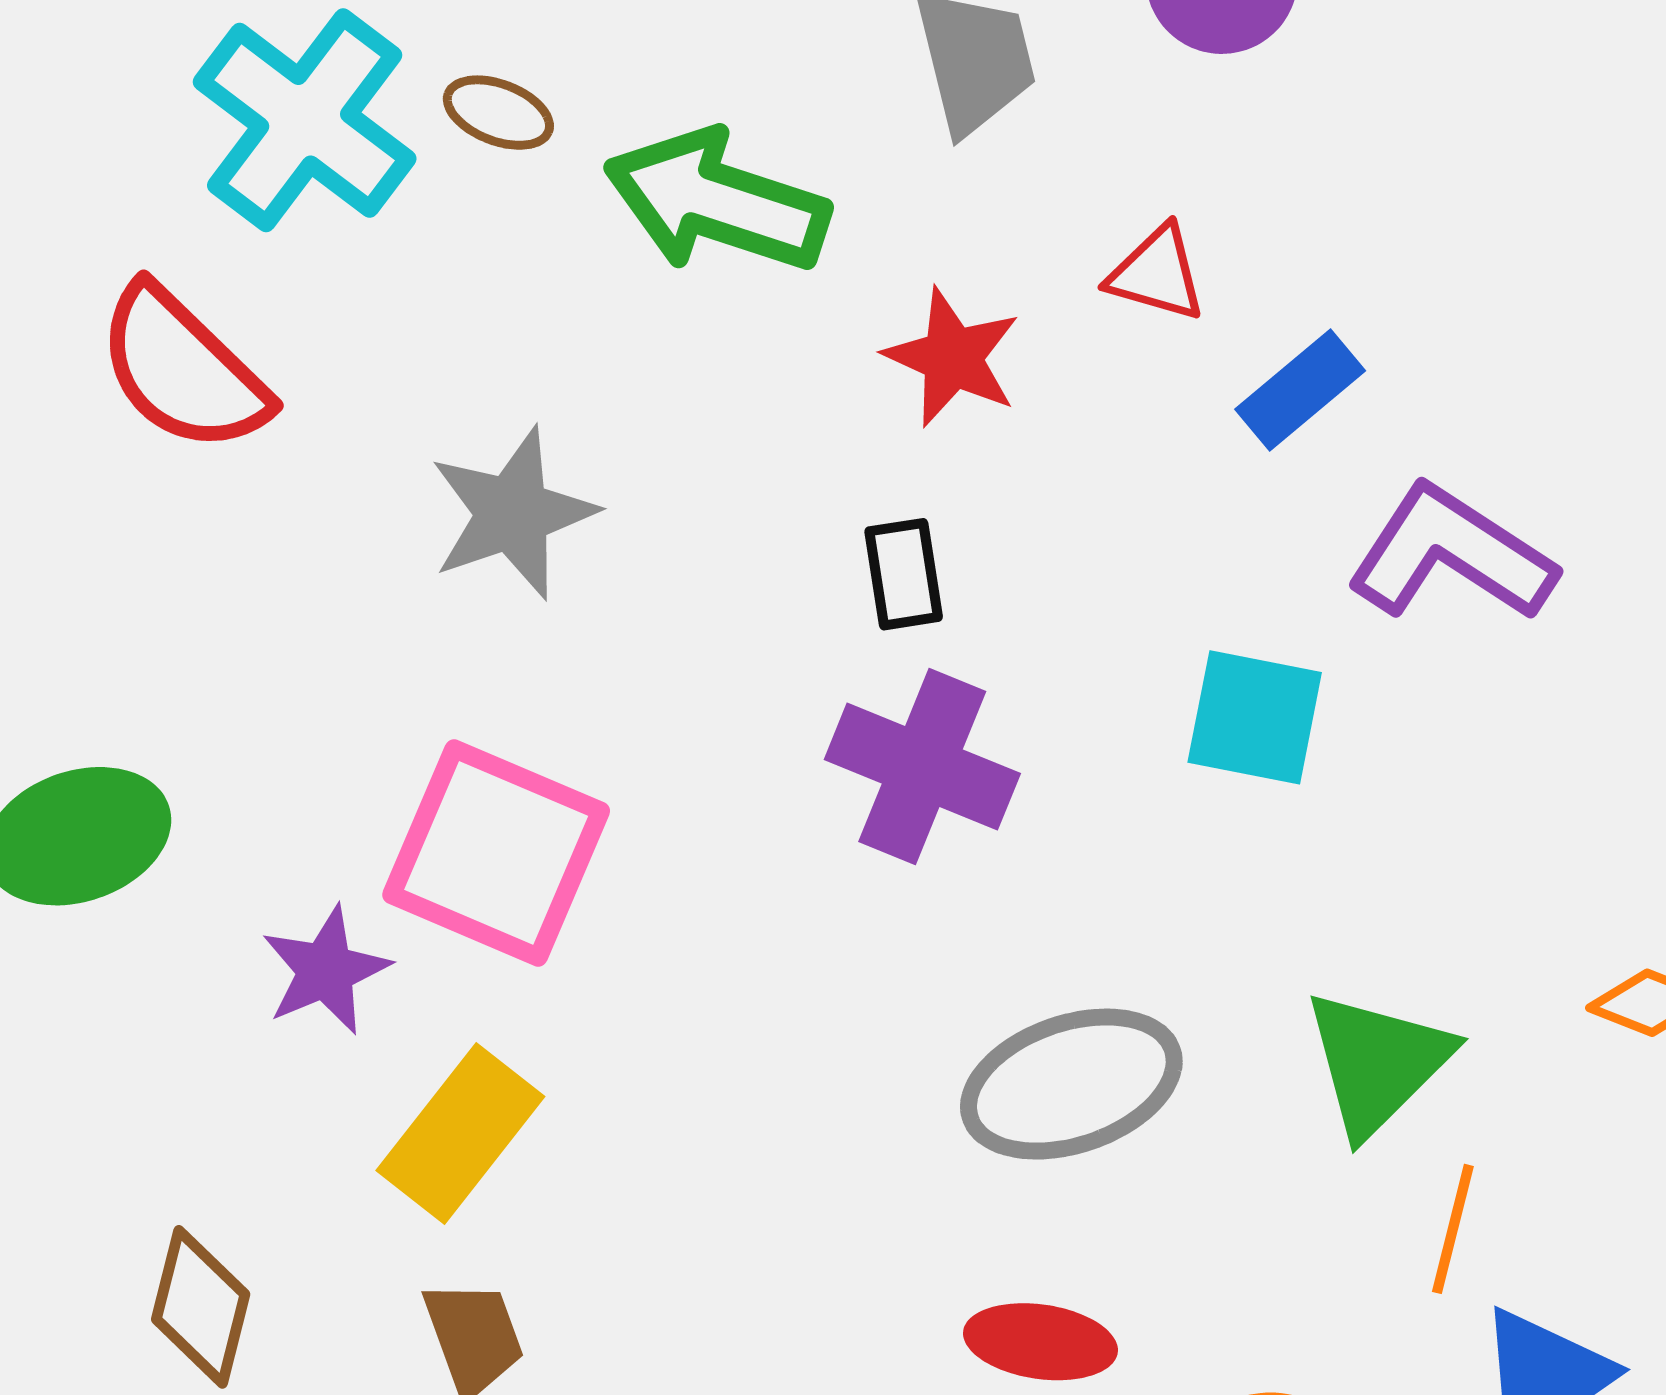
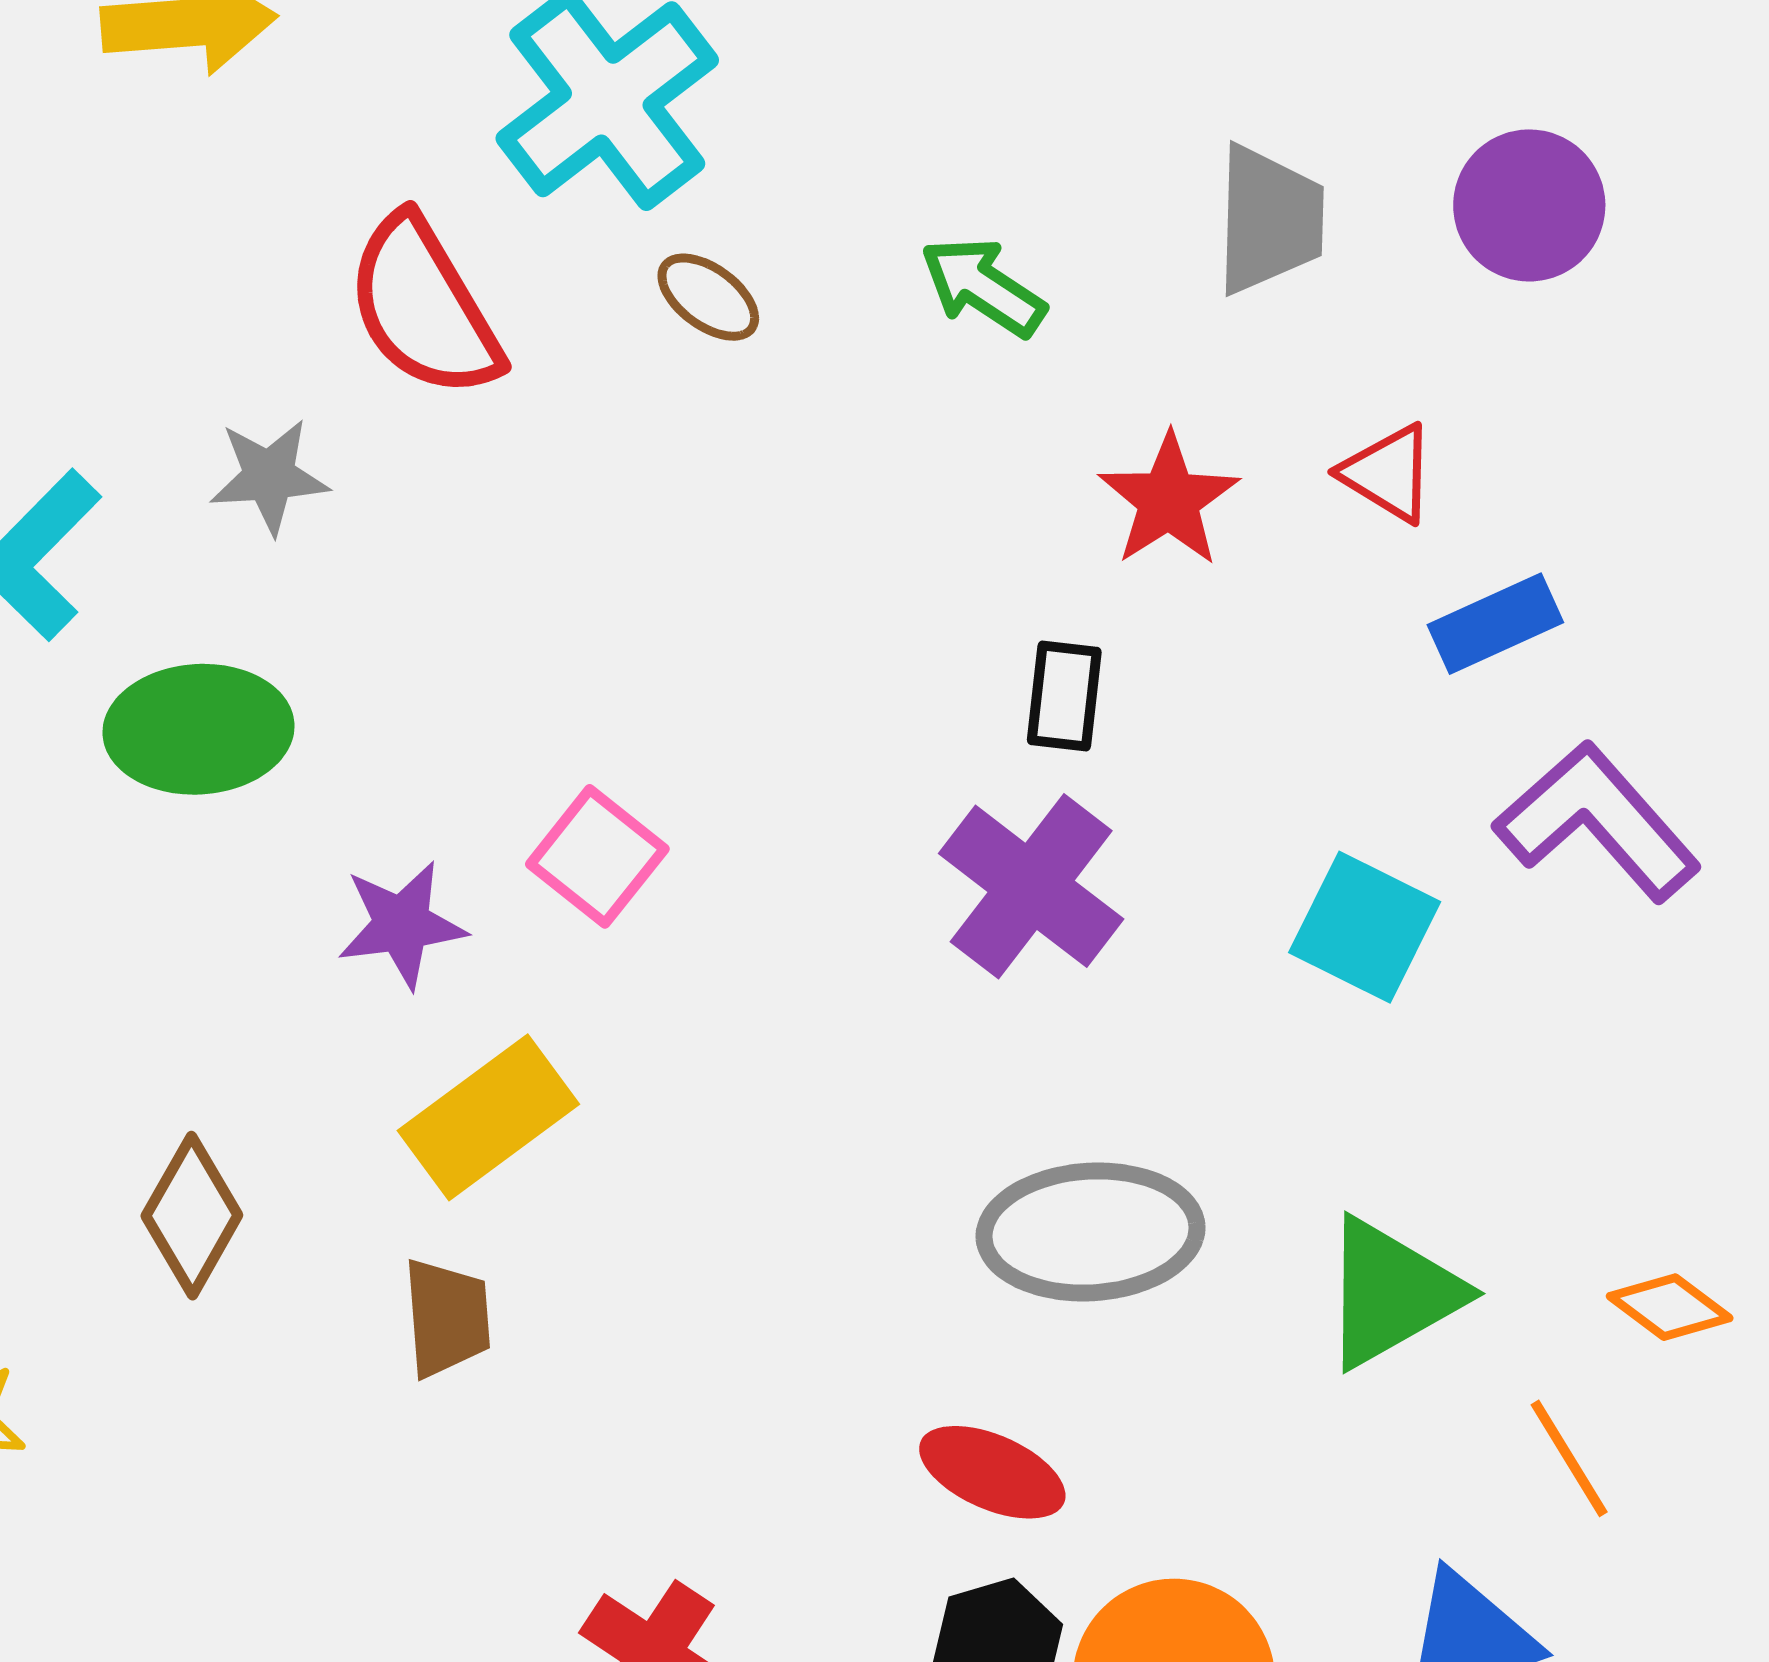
brown ellipse: (498, 113) -> (708, 297), moved
green arrow: (717, 201) -> (983, 287), size x0.6
gray star: (513, 513) -> (269, 476), moved, size x0.7
pink square: (496, 853) -> (597, 856), size x0.6
orange line: (1453, 1229) -> (1569, 1458), moved, turned -61

